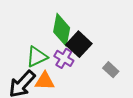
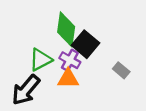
orange triangle: (45, 81) -> (68, 79), moved

